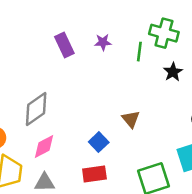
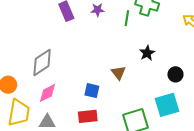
black star: (173, 72) -> (147, 53), moved
blue square: (99, 142) -> (92, 91), turned -35

